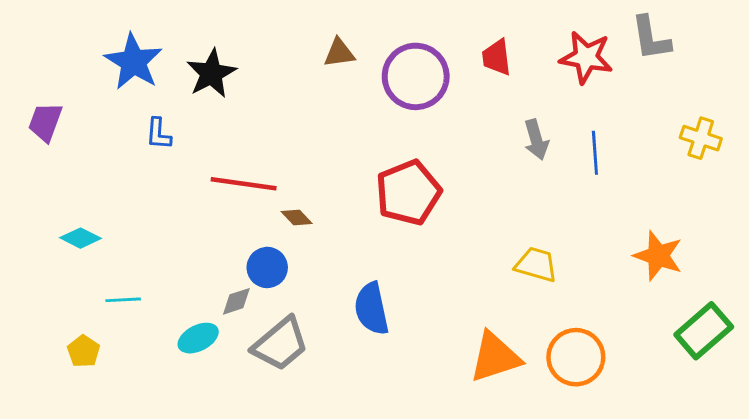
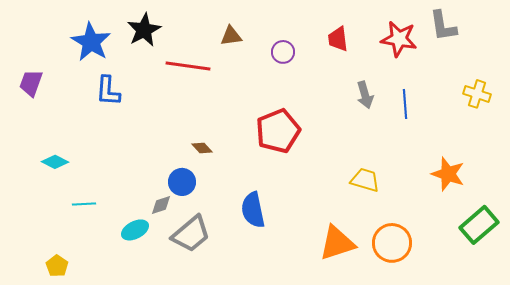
black star: (211, 73) -> (144, 30), moved
purple circle: (416, 76) -> (283, 52), size x0.5
blue L-shape: (158, 134) -> (108, 91), size x1.4
red line: (244, 184) -> (188, 66), moved
yellow pentagon: (83, 351) -> (57, 266), moved

